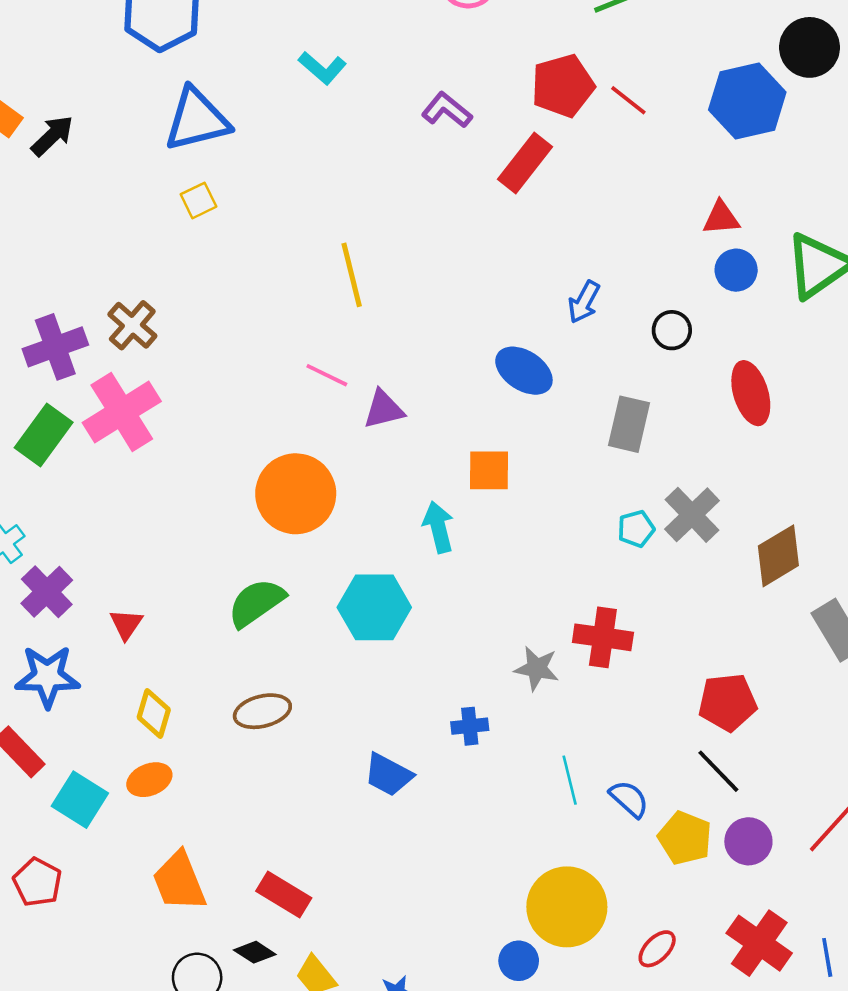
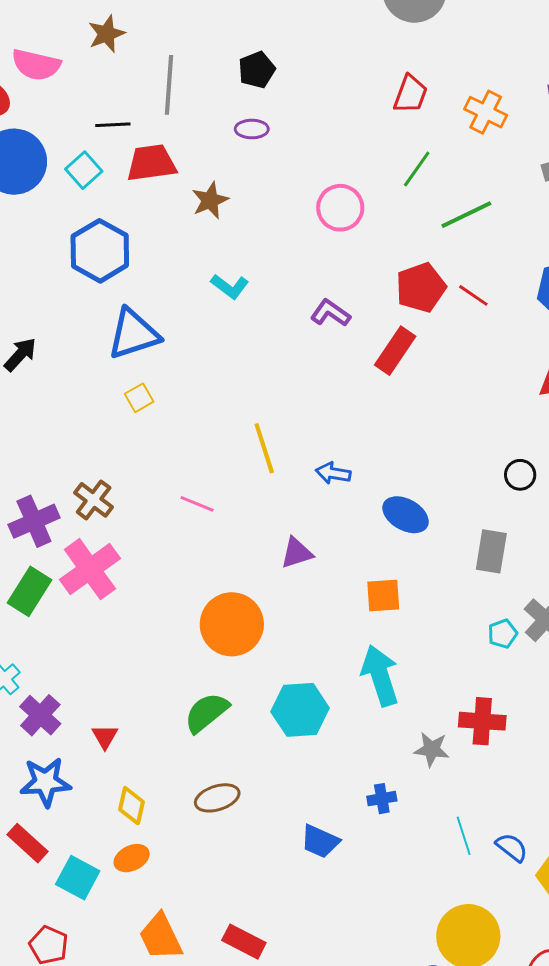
blue arrow: (584, 302) -> (333, 473), moved, turned 76
pink line: (327, 375) -> (197, 504), moved
cyan arrow: (438, 527) -> (380, 676), moved, size x1.5

